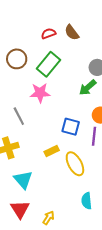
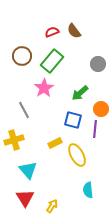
green arrow: (88, 88) -> (80, 93), moved
pink star: (40, 93) -> (44, 88), turned -30

